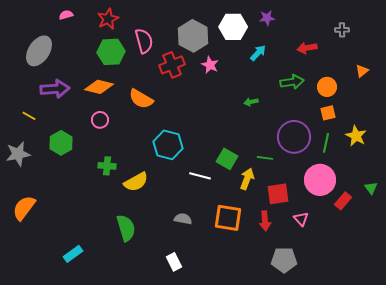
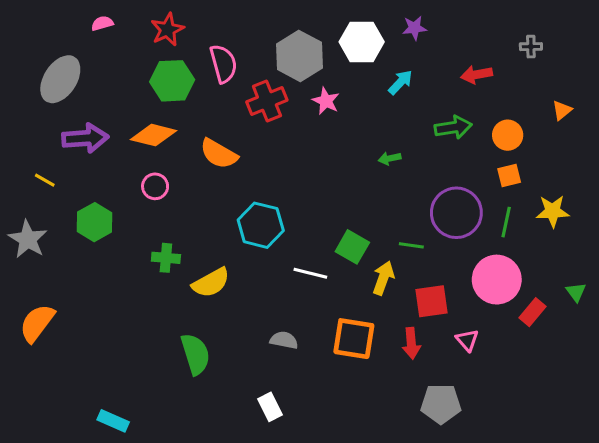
yellow star: (356, 136) -> (553, 211), turned -30
gray star: (18, 154) -> (28, 239), turned -30
cyan rectangle: (73, 254) -> (113, 421), moved, turned 60

